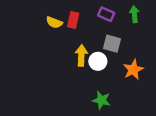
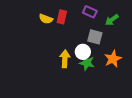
green arrow: (134, 14) -> (112, 20), moved, turned -120
yellow arrow: (81, 55) -> (65, 59), moved
green star: (101, 100) -> (87, 63), moved

